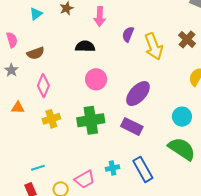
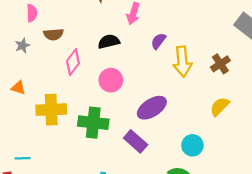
black semicircle: (85, 46) -> (109, 42), turned -30
pink diamond: (43, 86) -> (73, 62), moved
yellow cross: (51, 119) -> (51, 110), size x1.5

